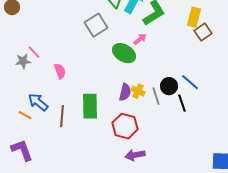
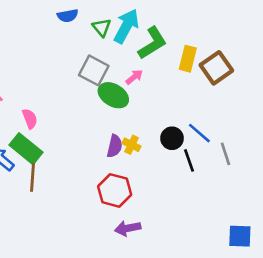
yellow rectangle: (194, 17) -> (188, 59), moved
gray square: (96, 25) -> (94, 70), moved, turned -30
brown square: (203, 32) -> (216, 68), size x1.4
gray line: (156, 96) -> (225, 154), moved
green rectangle: (90, 106) -> (26, 149), moved, turned -50

